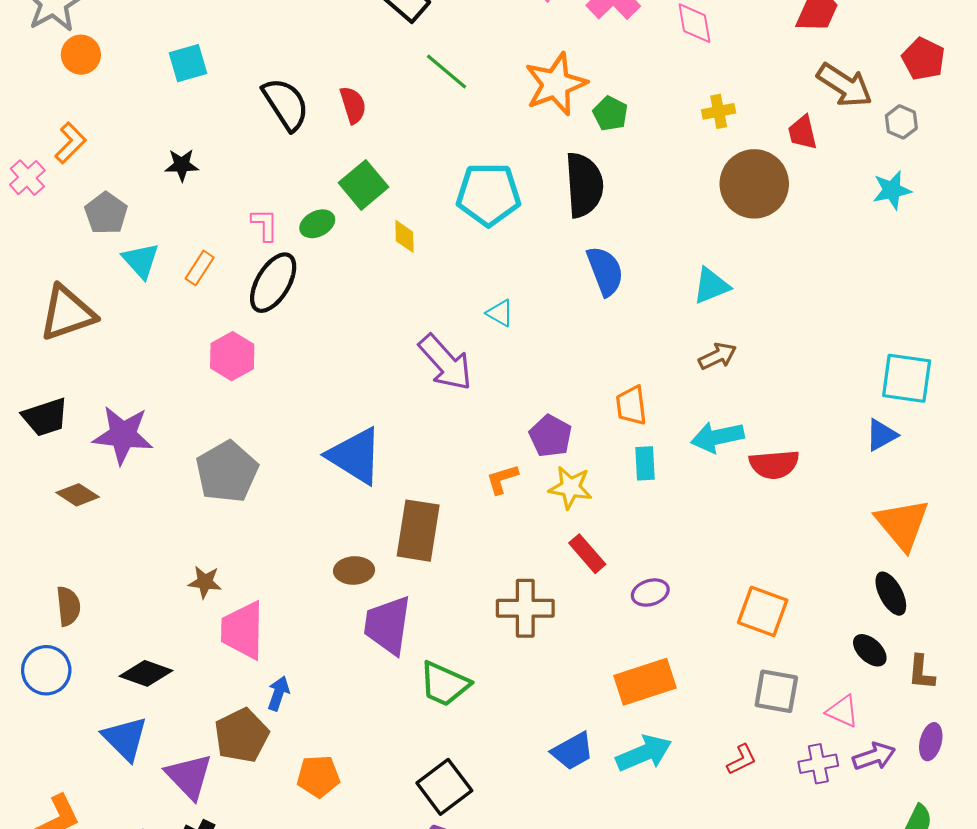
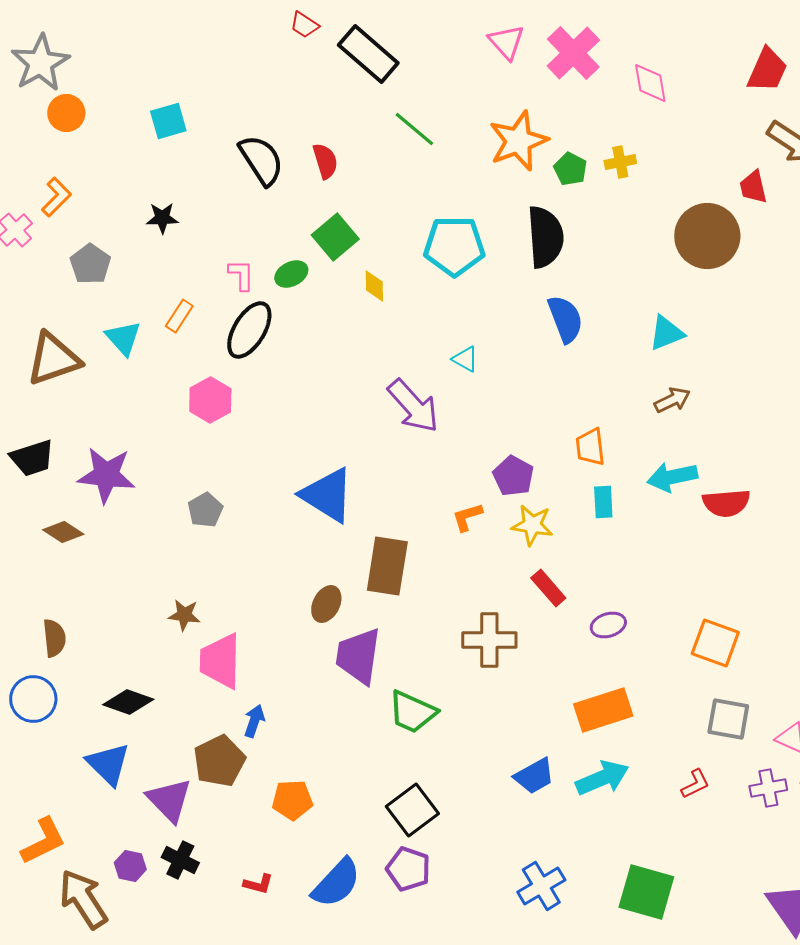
yellow cross: (719, 111) -> (620, 162), moved
cyan triangle: (141, 261) -> (123, 338), moved
gray pentagon: (227, 472) -> (205, 510), size x0.6
brown ellipse: (354, 570) -> (326, 604), turned -60

